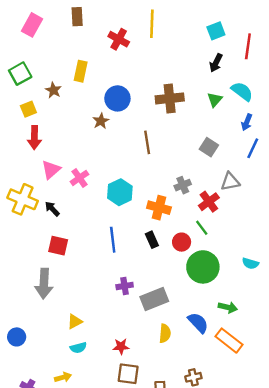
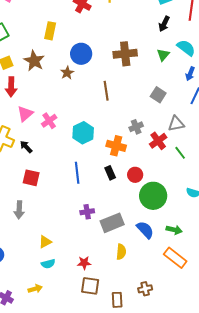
brown star: (53, 90) -> (34, 61), moved, size x1.5
green line: (202, 228) -> (180, 153), moved
gray arrow: (44, 284) -> (19, 210), size x0.7
blue semicircle: (198, 323) -> (145, 230), moved

